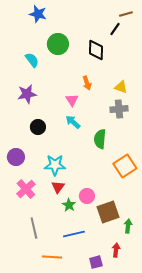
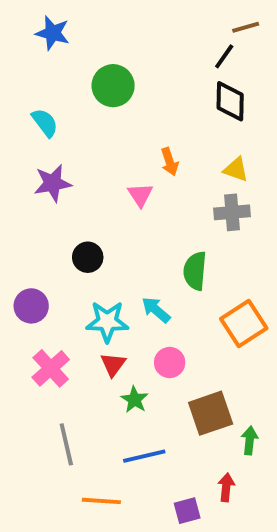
blue star: (38, 14) -> (53, 33), moved
black diamond: (96, 50) -> (230, 101), moved
cyan semicircle: (32, 60) -> (45, 123), moved
cyan arrow: (73, 122) -> (156, 310), moved
black circle: (38, 127) -> (88, 257), moved
pink circle: (87, 196) -> (170, 363), moved

